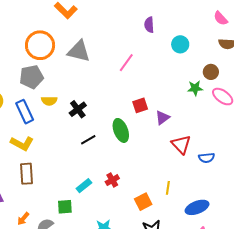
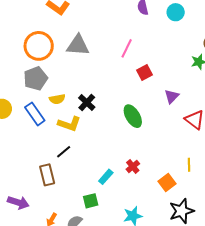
cyan circle: (180, 44) -> (176, 12), moved
red square: (140, 105) -> (145, 72), moved
black line: (88, 140) -> (64, 152), moved
yellow L-shape: (22, 143) -> (69, 124), moved

